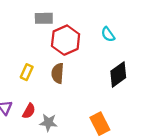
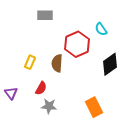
red hexagon: (66, 40) -> (77, 44), moved
red semicircle: (29, 111) -> (41, 88), moved

